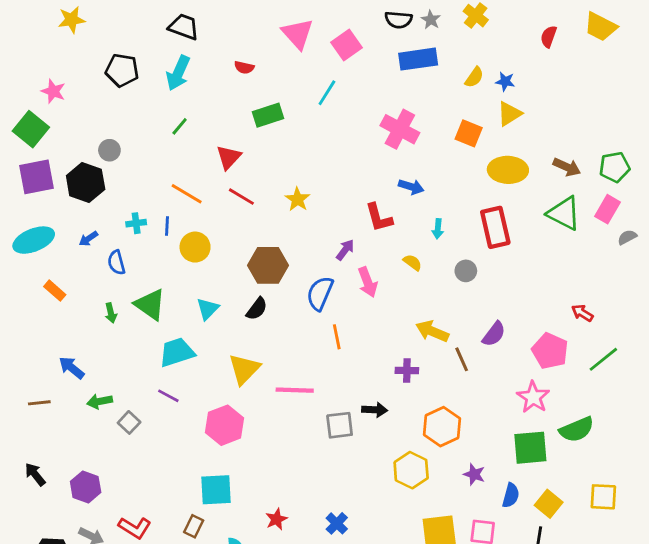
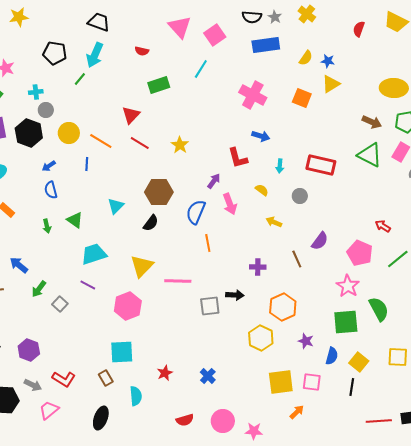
green line: (180, 126) -> (80, 79), moved
yellow ellipse: (508, 170) -> (394, 88), moved
cyan cross: (136, 223) -> (36, 92), moved
red rectangle: (495, 227) -> (321, 165), turned -64
blue arrow: (88, 239) -> (49, 166), moved
yellow circle: (195, 247) -> (69, 133), moved
green triangle: (150, 305) -> (75, 220), size x0.7
cyan triangle: (208, 309) -> (116, 206), moved
yellow arrow: (432, 331) -> (274, 222), moved, size x0.7
green arrow: (100, 401) -> (39, 289), turned -42
green semicircle: (577, 429) -> (379, 309), turned -95
brown rectangle: (194, 526) -> (106, 378), turned -56

